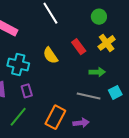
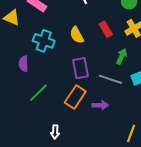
green arrow: (97, 72) -> (122, 56), turned -70
purple rectangle: (27, 91) -> (81, 68), moved, size x1.5

